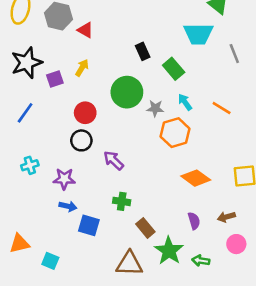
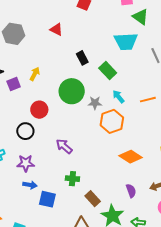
red triangle: (85, 30) -> (56, 29), moved
orange line: (222, 108) -> (148, 100), turned -42
black circle: (81, 140) -> (25, 131), moved

